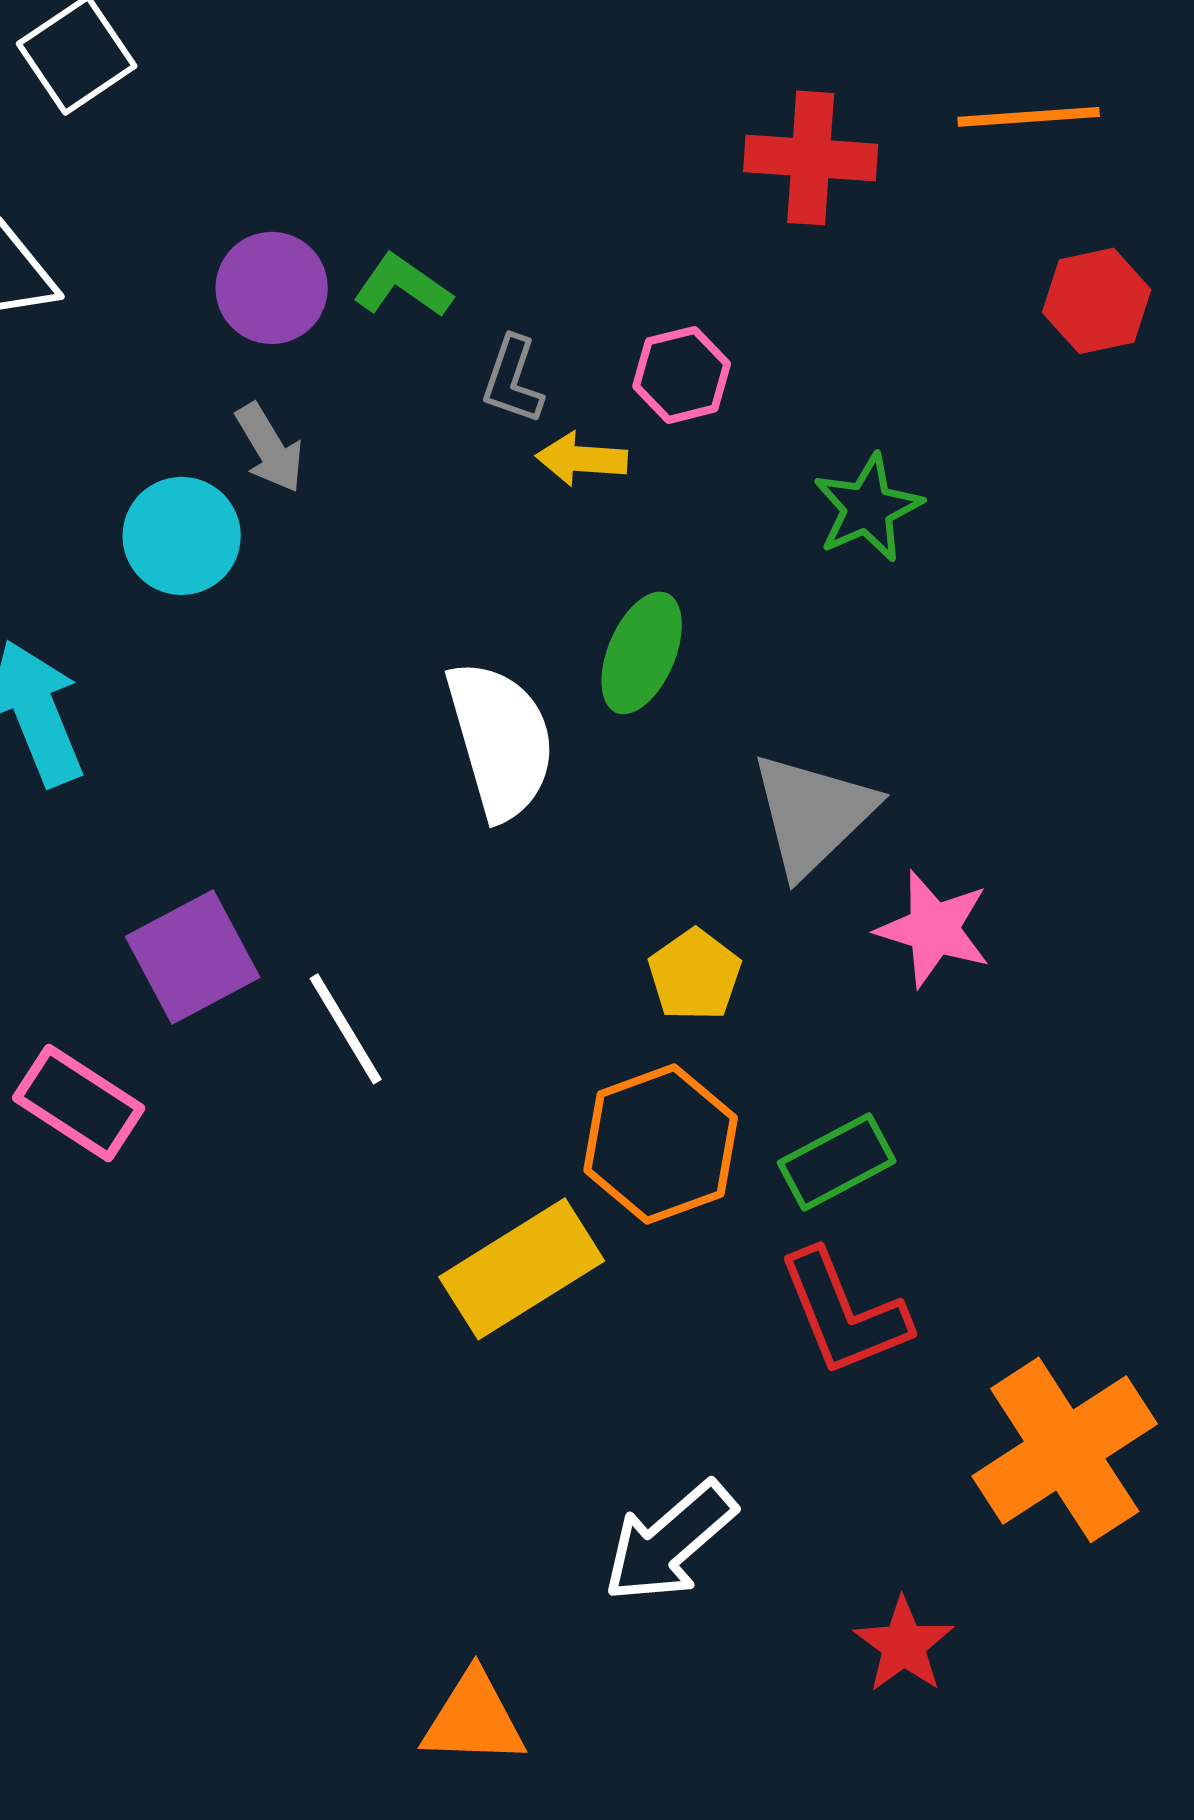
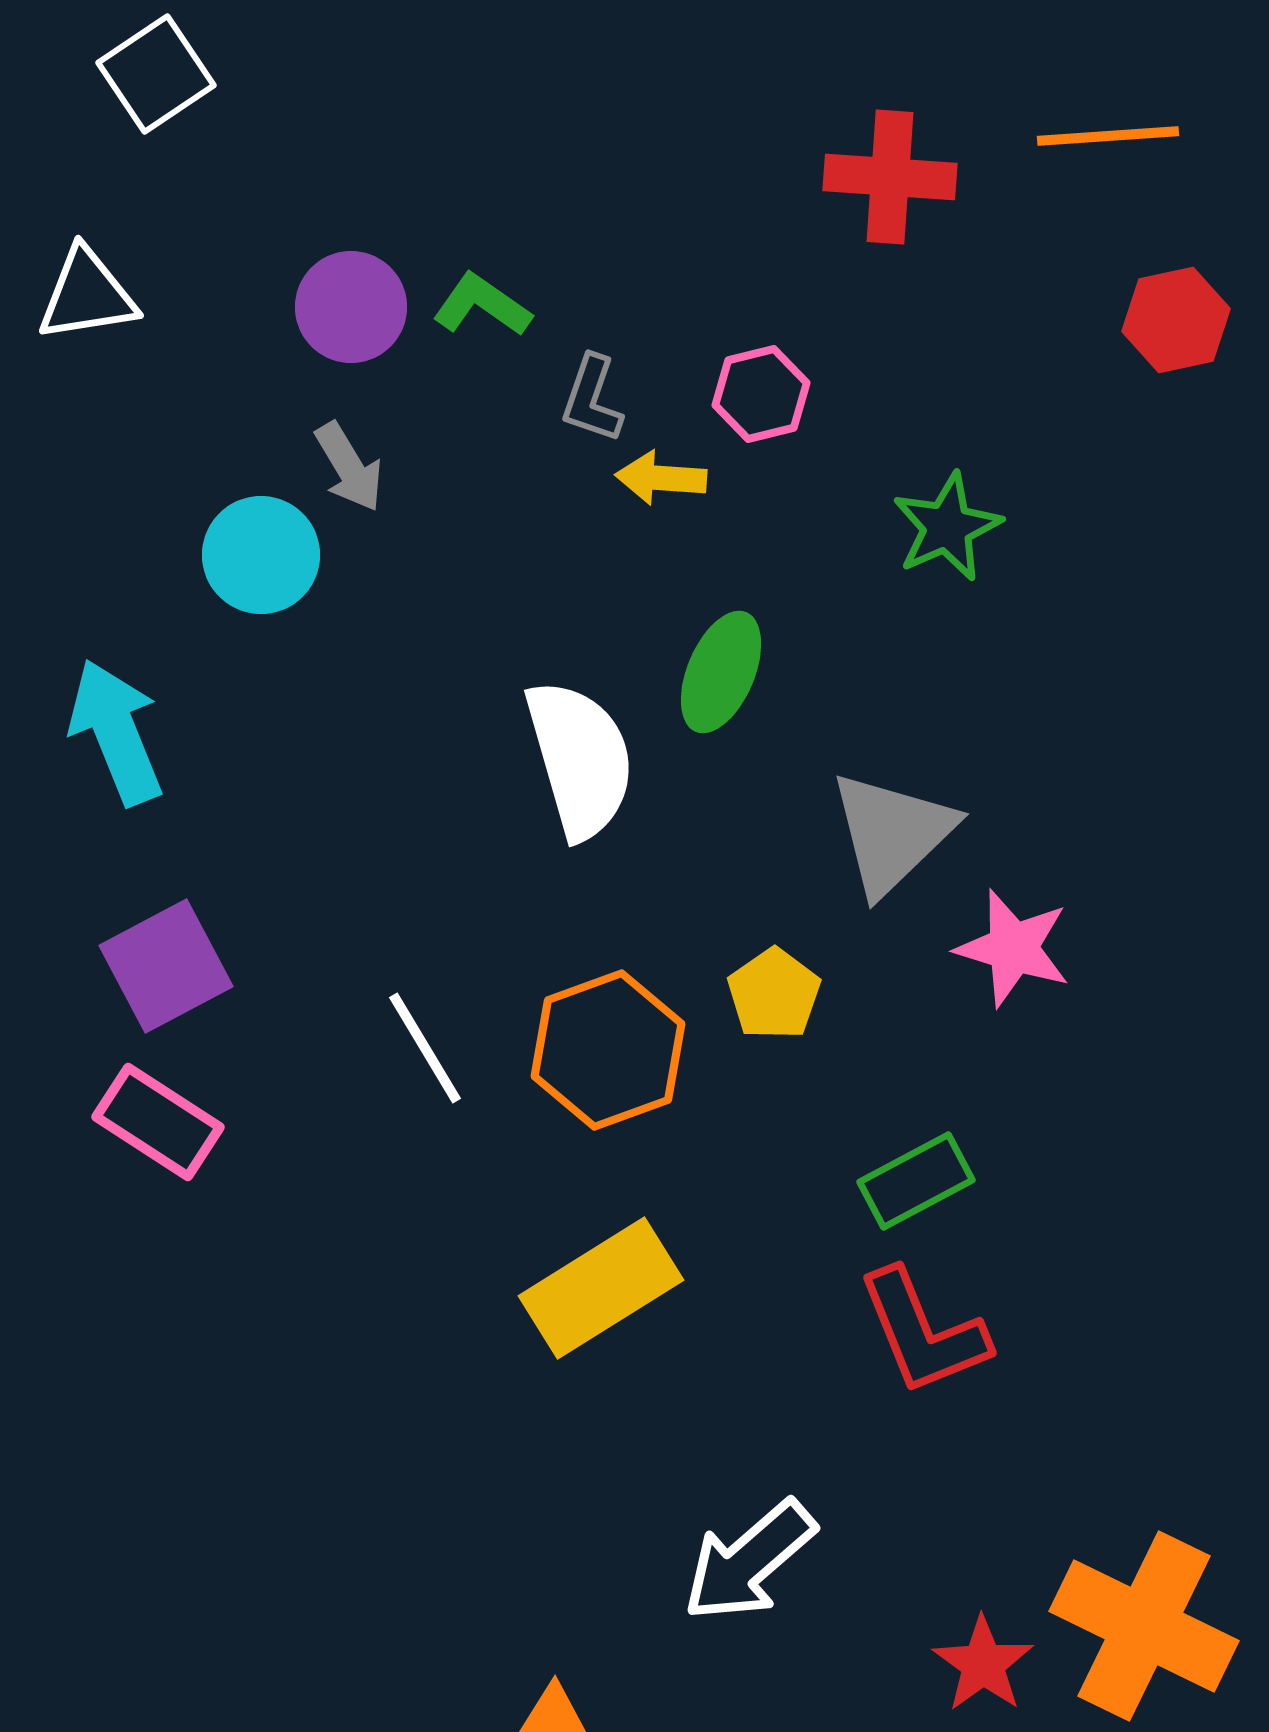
purple square: (193, 957) -> (166, 966), moved
orange hexagon: (661, 1144) -> (608, 1050), moved
orange cross: (1065, 1450) -> (1144, 1626), moved, turned -31

